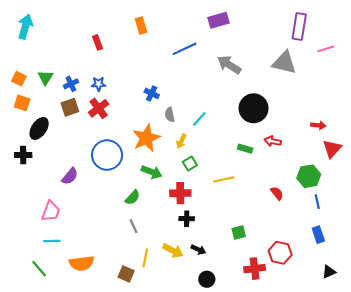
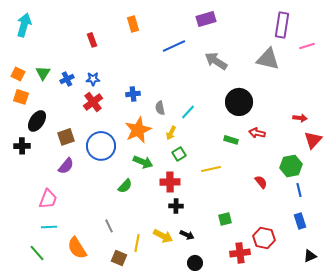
blue cross: (152, 93) -> (133, 94), moved, turned -32
brown square: (70, 107) -> (66, 137), moved
gray line: (134, 226) -> (109, 226), moved
orange semicircle: (82, 263) -> (77, 248), turned 65

